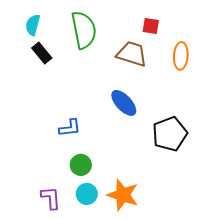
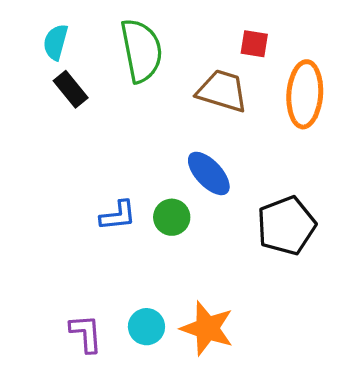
orange ellipse: (181, 56) -> (305, 94), size x1.4
green circle: (81, 165) -> (172, 217), moved

